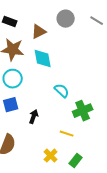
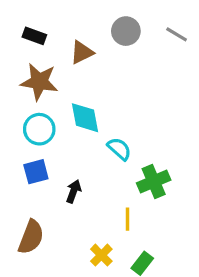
cyan diamond: (43, 59) -> (85, 118), moved
yellow line: (67, 134) -> (128, 219), turned 72

